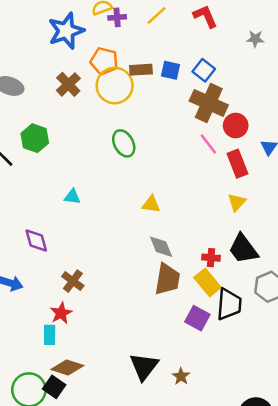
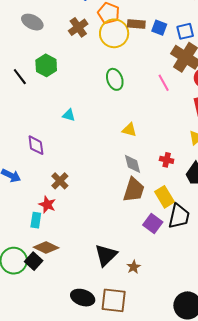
blue square: (204, 70) -> (185, 31), turned 30
pink line: (208, 144) -> (164, 83), moved
red cross: (211, 258) -> (167, 160), moved
red star: (61, 313) -> (47, 205), turned -30

